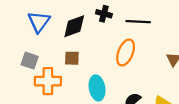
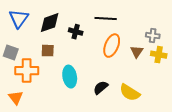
black cross: (104, 14) -> (76, 32), moved
orange ellipse: (126, 53) -> (112, 46), moved

